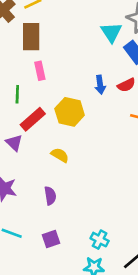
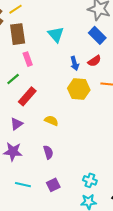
cyan triangle: (111, 32) -> (56, 34), moved
green line: (17, 94) -> (13, 79), turned 56
yellow hexagon: (70, 112) -> (79, 89), moved
purple triangle: (14, 143) -> (17, 124), moved, turned 48

